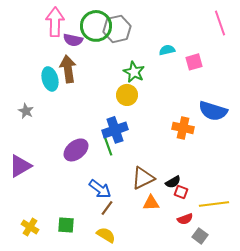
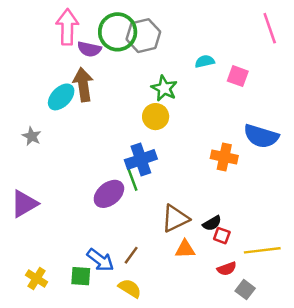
pink square: (194, 62) -> (238, 76), turned 36
cyan ellipse: (50, 79) -> (61, 97), turned 60
purple ellipse: (76, 150) -> (109, 194), moved
blue arrow: (100, 189) -> (100, 260), moved

